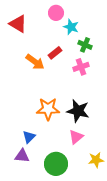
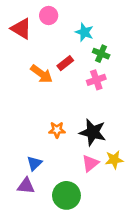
pink circle: (56, 13) -> (49, 15), moved
orange star: (48, 109) -> (57, 130), size x0.6
yellow star: (96, 160) -> (114, 160), moved

